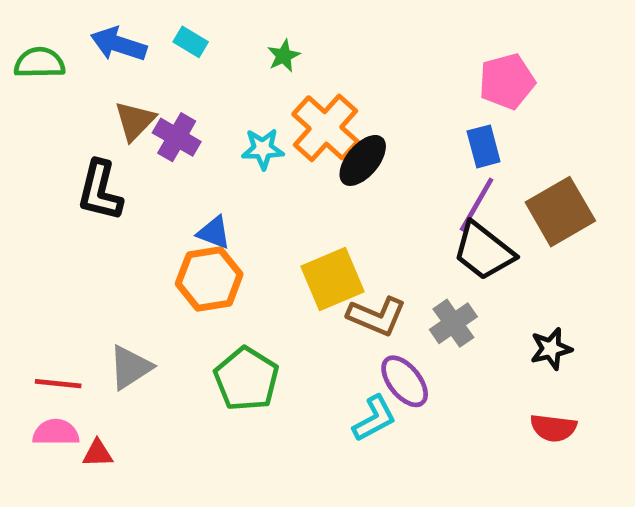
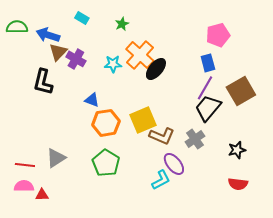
blue arrow: (119, 44) -> (48, 35), moved
black trapezoid: (484, 251) -> (208, 108), turned 92
orange hexagon: (209, 279) -> (106, 123), moved

